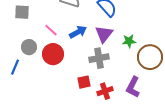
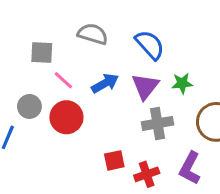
gray square: (22, 12) -> (42, 52), moved
green star: (129, 41) -> (182, 83), moved
gray cross: (99, 58) -> (157, 123), moved

